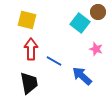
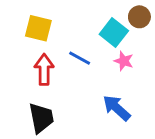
pink star: (96, 49) -> (124, 61), moved
blue line: (54, 61) -> (80, 58), moved

